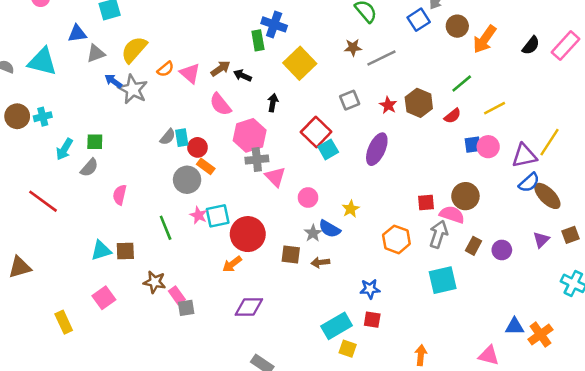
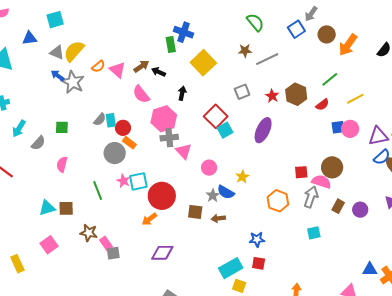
gray triangle: (96, 53) -> (57, 53), moved, turned 42
green square: (95, 142) -> (62, 127), moved
cyan square: (443, 280) -> (314, 233), size x0.6

